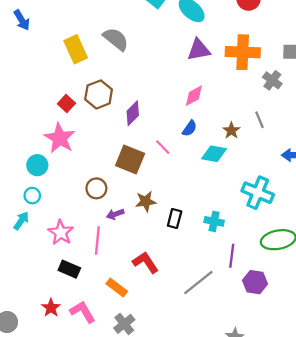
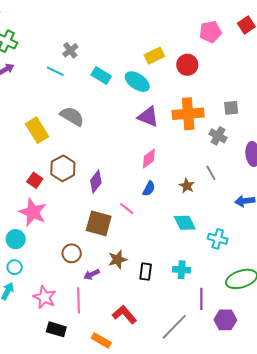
purple triangle: (199, 50) -> (148, 117), turned 40
cyan diamond: (214, 154) -> (185, 223), moved, turned 60
cyan cross: (258, 193) -> (218, 239), size x0.7

